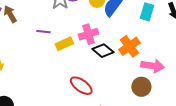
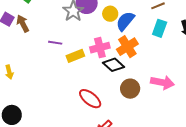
orange cross: (129, 46) -> (127, 47), moved
brown circle: (141, 87) -> (130, 89), moved

